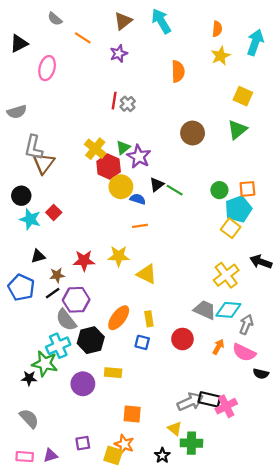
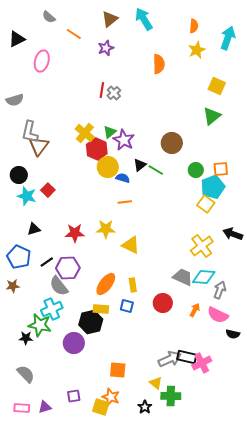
brown circle: (193, 133) -> (172, 143), moved
brown star: (57, 275) -> (13, 286), moved
black hexagon: (91, 340) -> (91, 322), moved
yellow rectangle: (113, 373) -> (101, 309), moved

